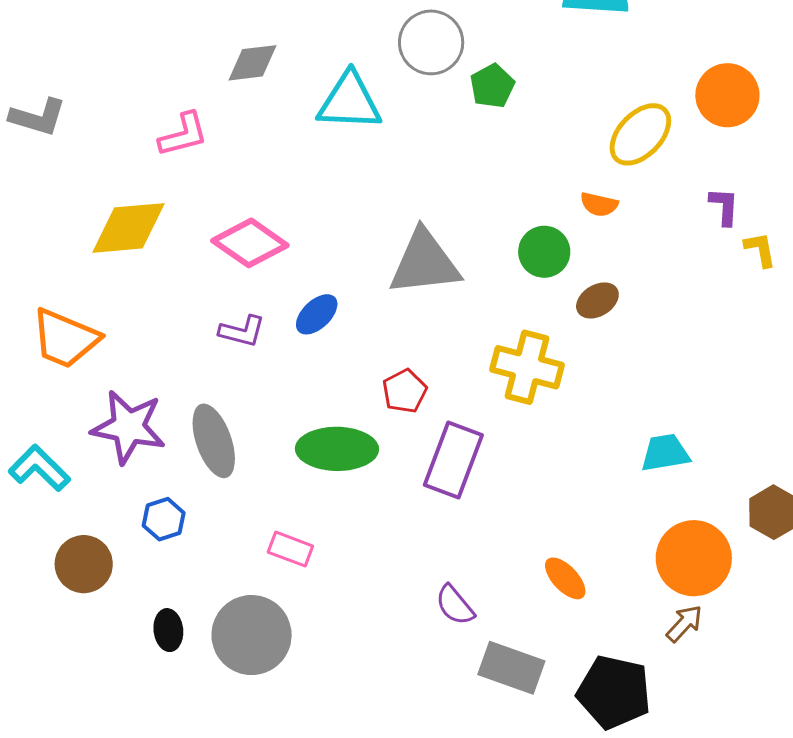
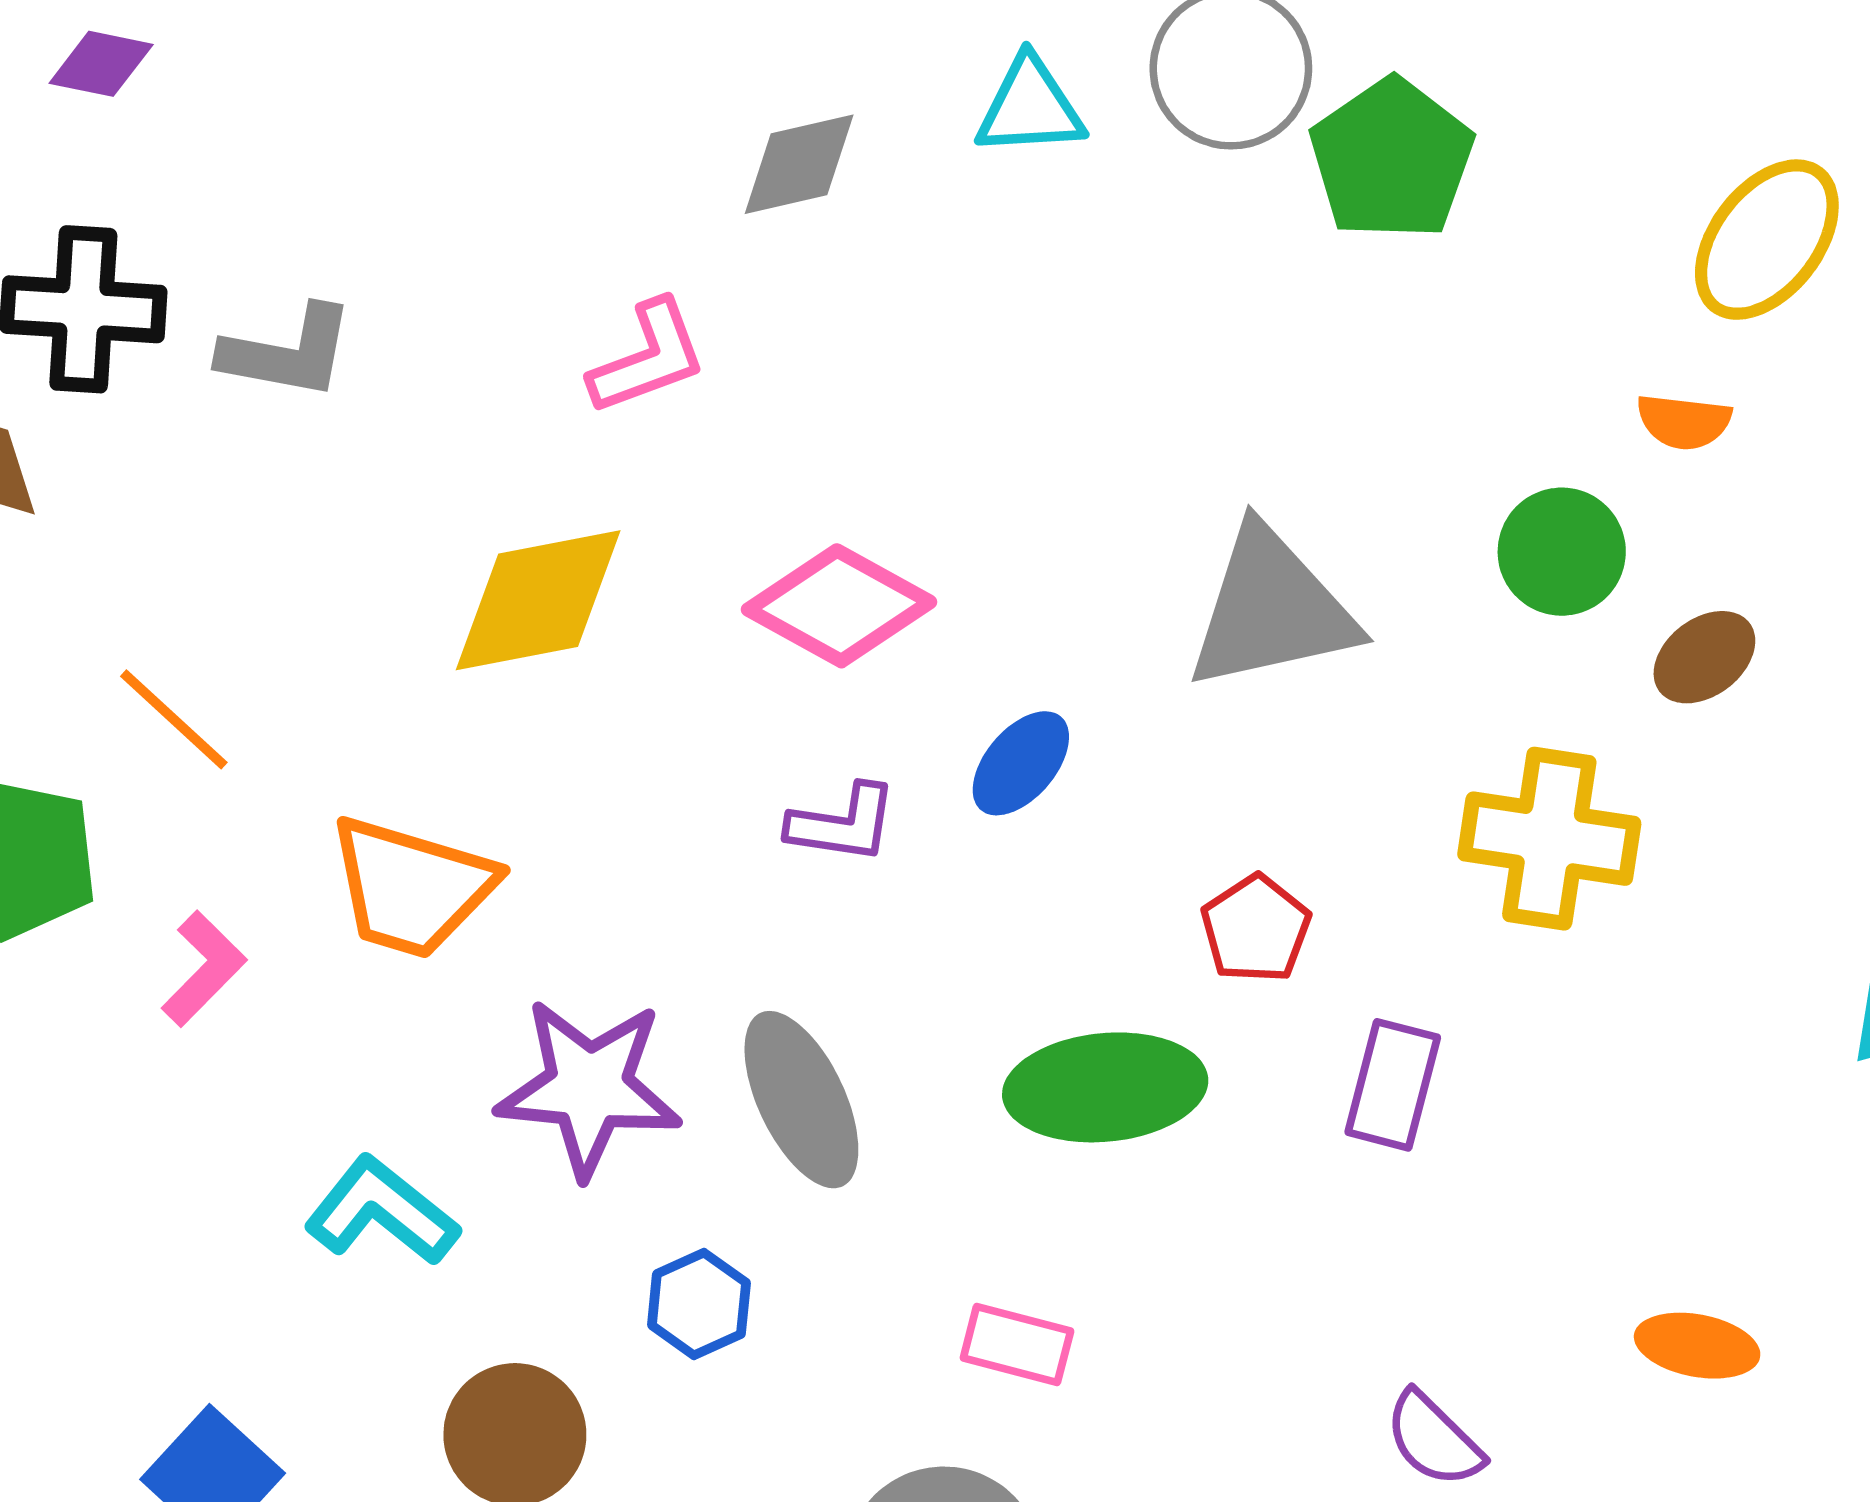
green pentagon: (492, 86) -> (1392, 159), size x1.5
cyan triangle: (349, 101) -> (1030, 107), moved, size x0.7
purple rectangle: (453, 460) -> (1393, 1085), size x0.7
orange ellipse: (565, 578) -> (1697, 1346), turned -30

